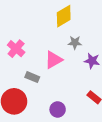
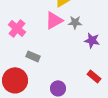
pink triangle: (54, 60) -> (54, 20), moved

